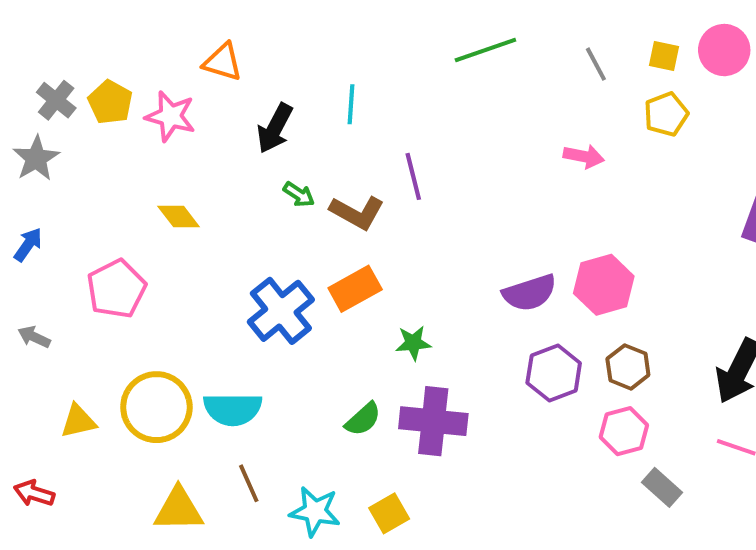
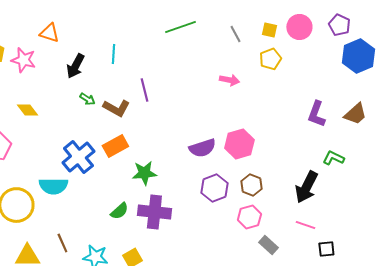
green star: (413, 343) -> (144, 173), size x1.4
cyan semicircle: (233, 409) -> (53, 186), moved

